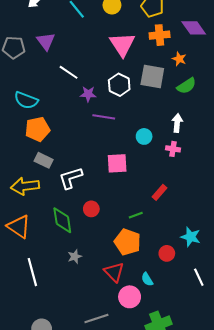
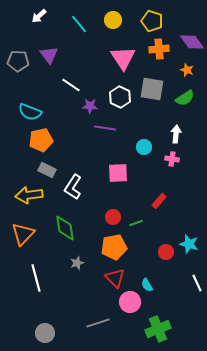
orange star: (179, 59) -> (187, 70), moved
white L-shape: (71, 178) -> (73, 187), turned -40
red circle: (91, 209) -> (113, 217), moved
orange triangle: (19, 226) -> (23, 234), turned 40
orange pentagon: (127, 242) -> (114, 247), moved, turned -30
red circle: (167, 253) -> (166, 252), moved

